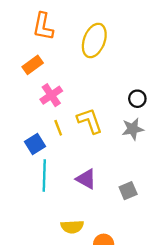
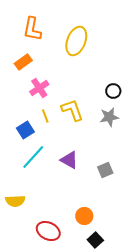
cyan line: (44, 175) -> (33, 157), turned 40
yellow semicircle: (72, 227) -> (15, 201), moved

